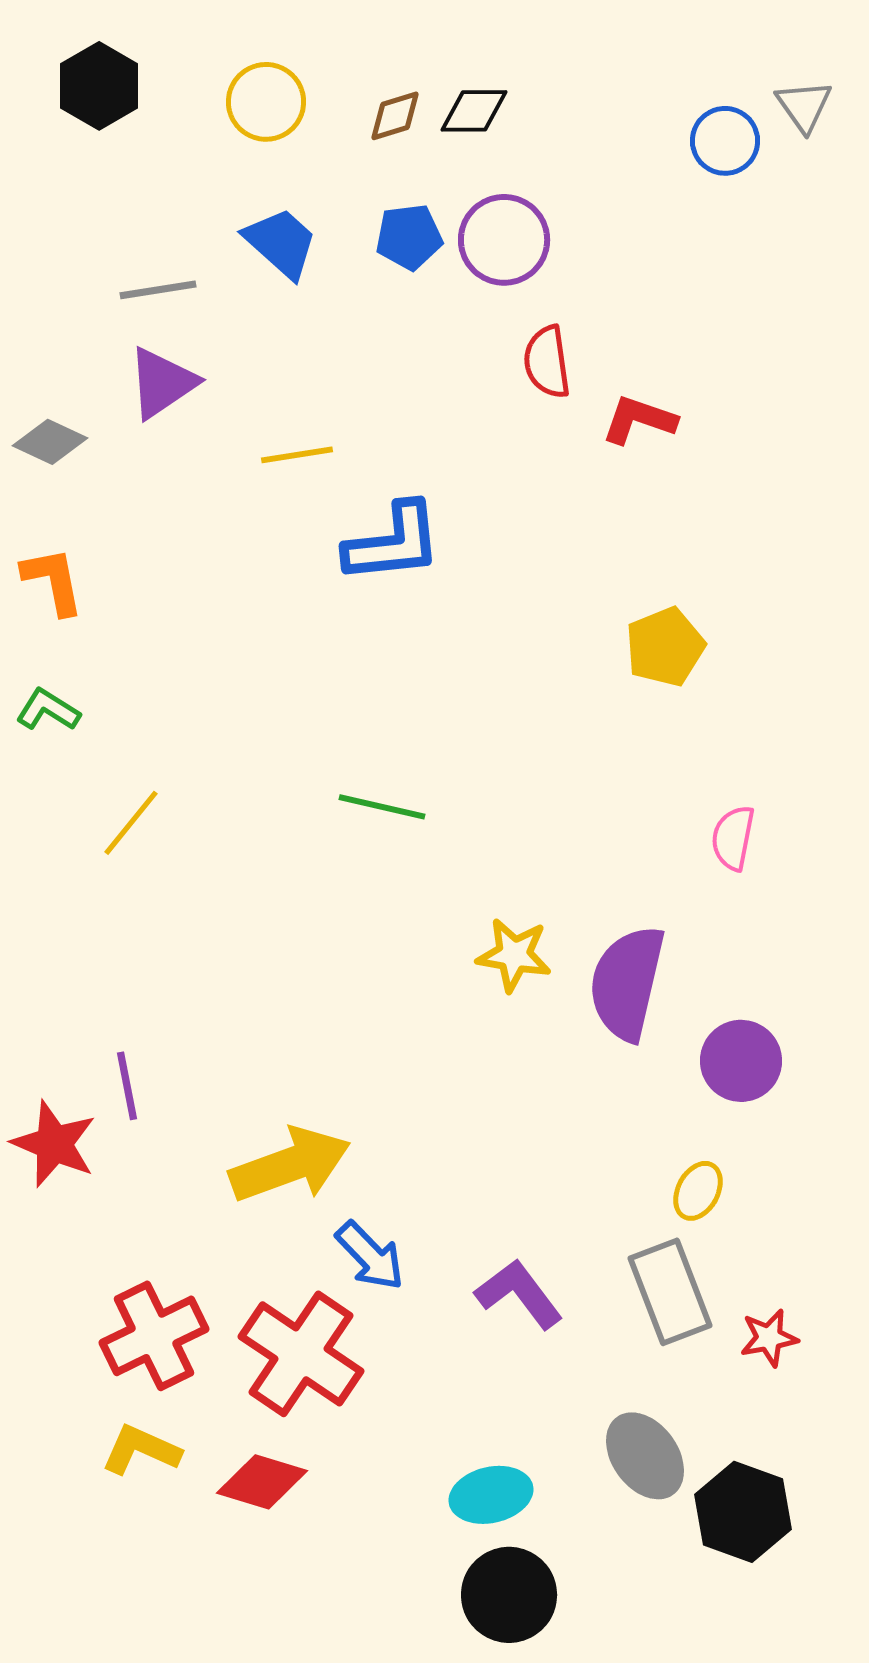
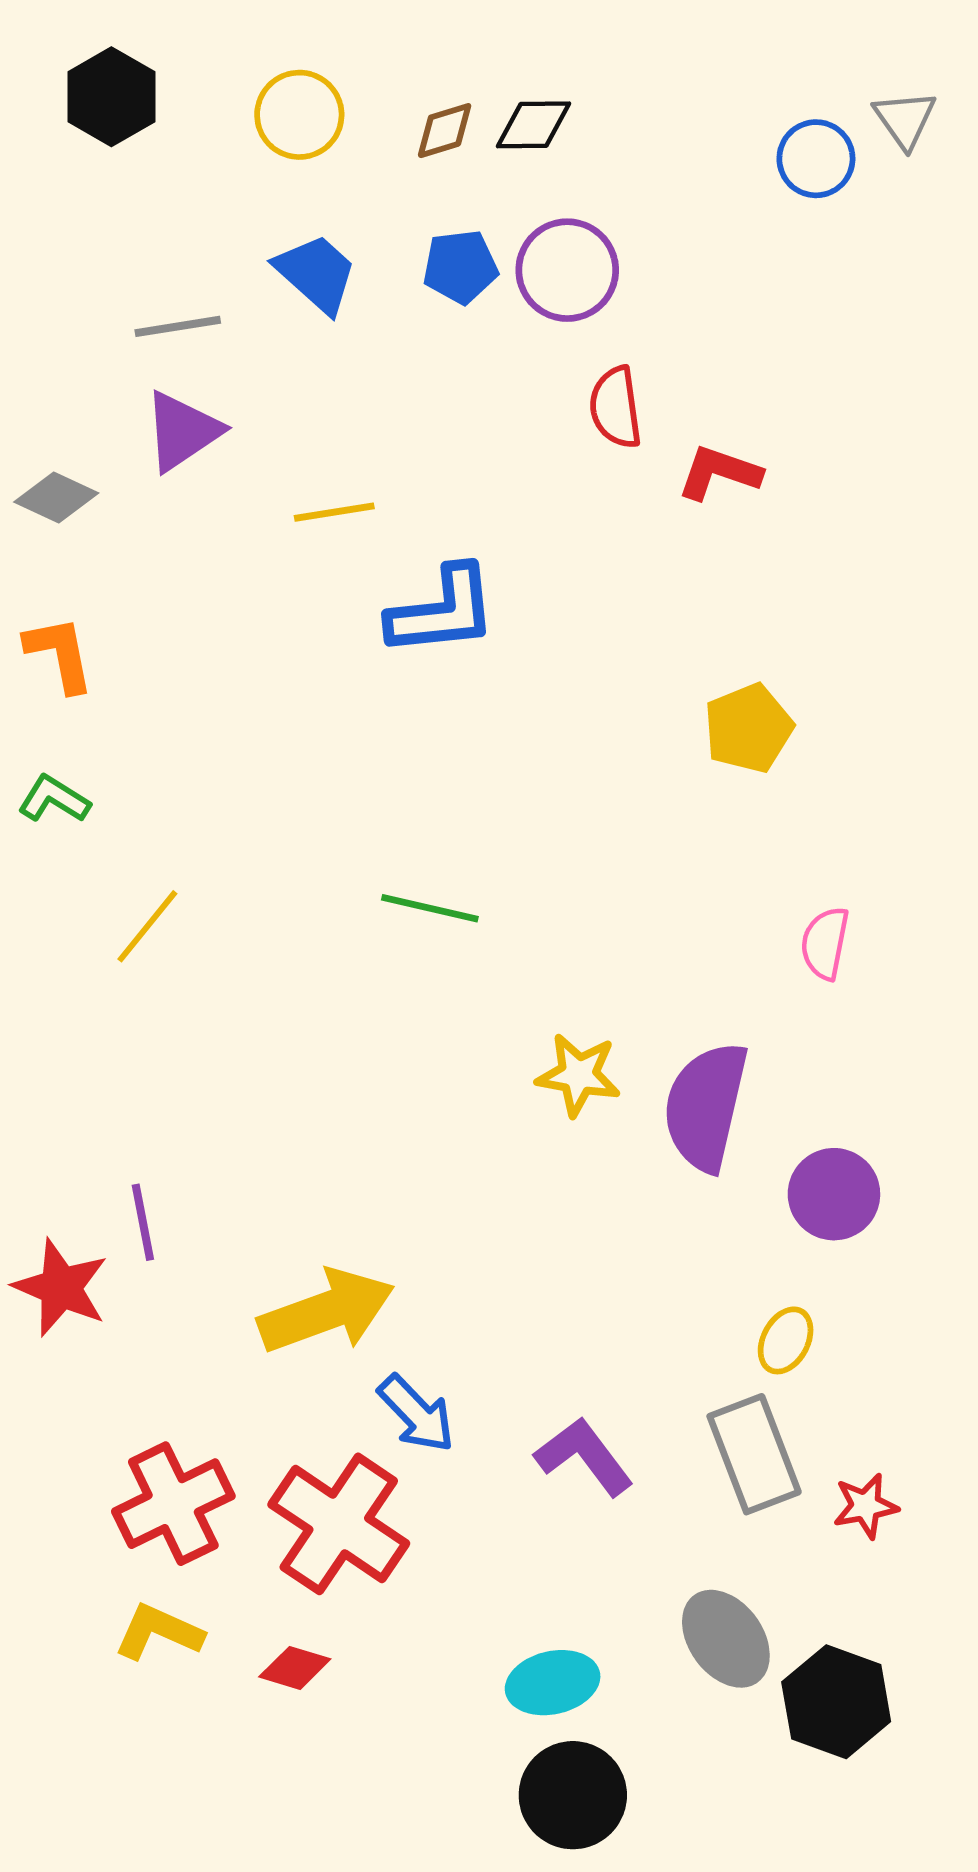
red diamond: (262, 1482) -> (295, 1668), size x0.7

